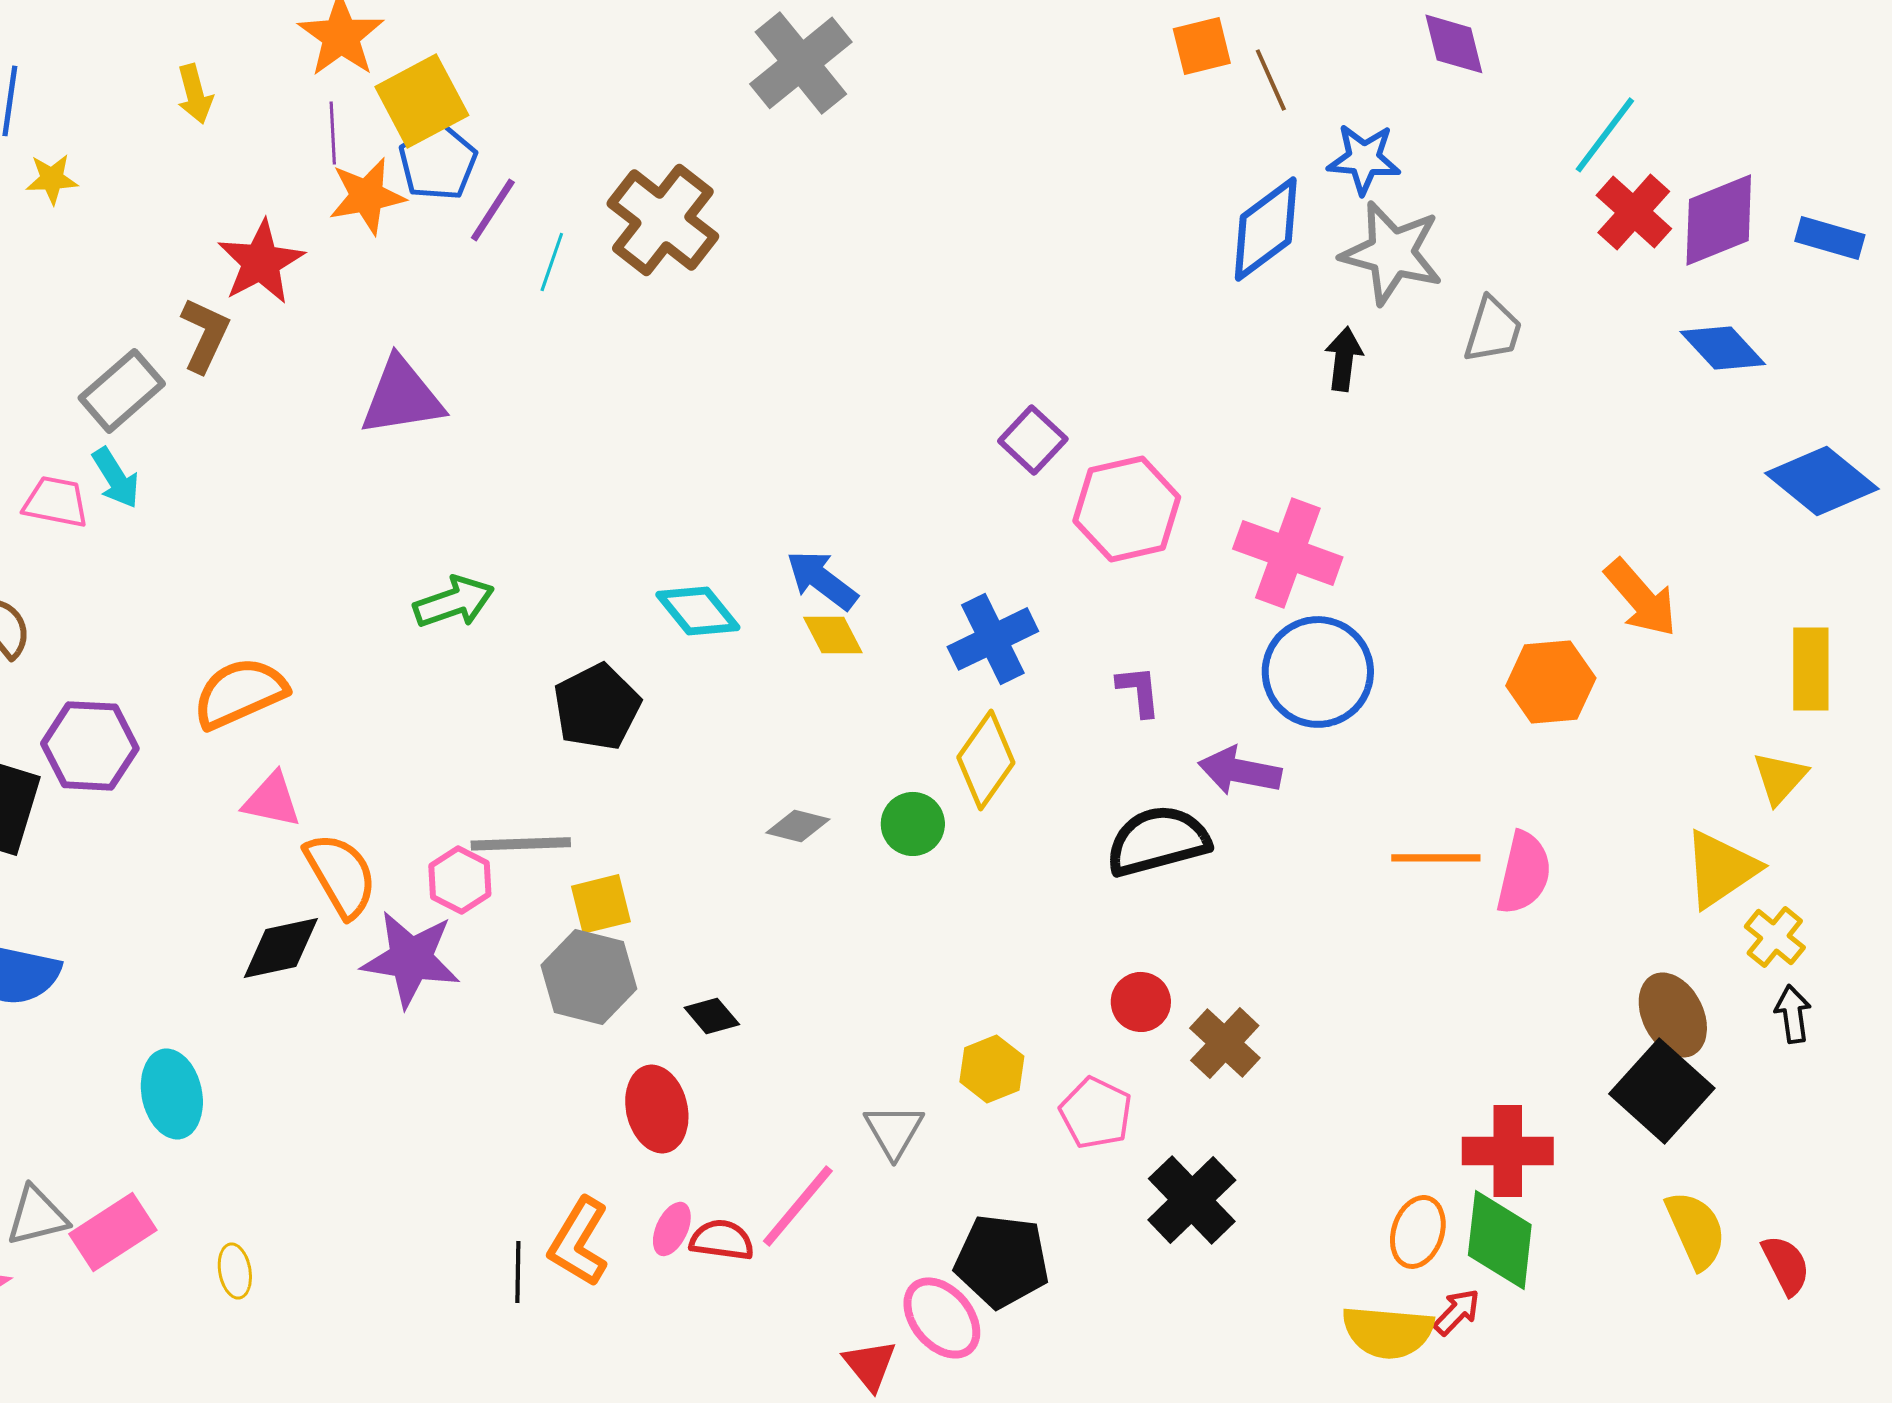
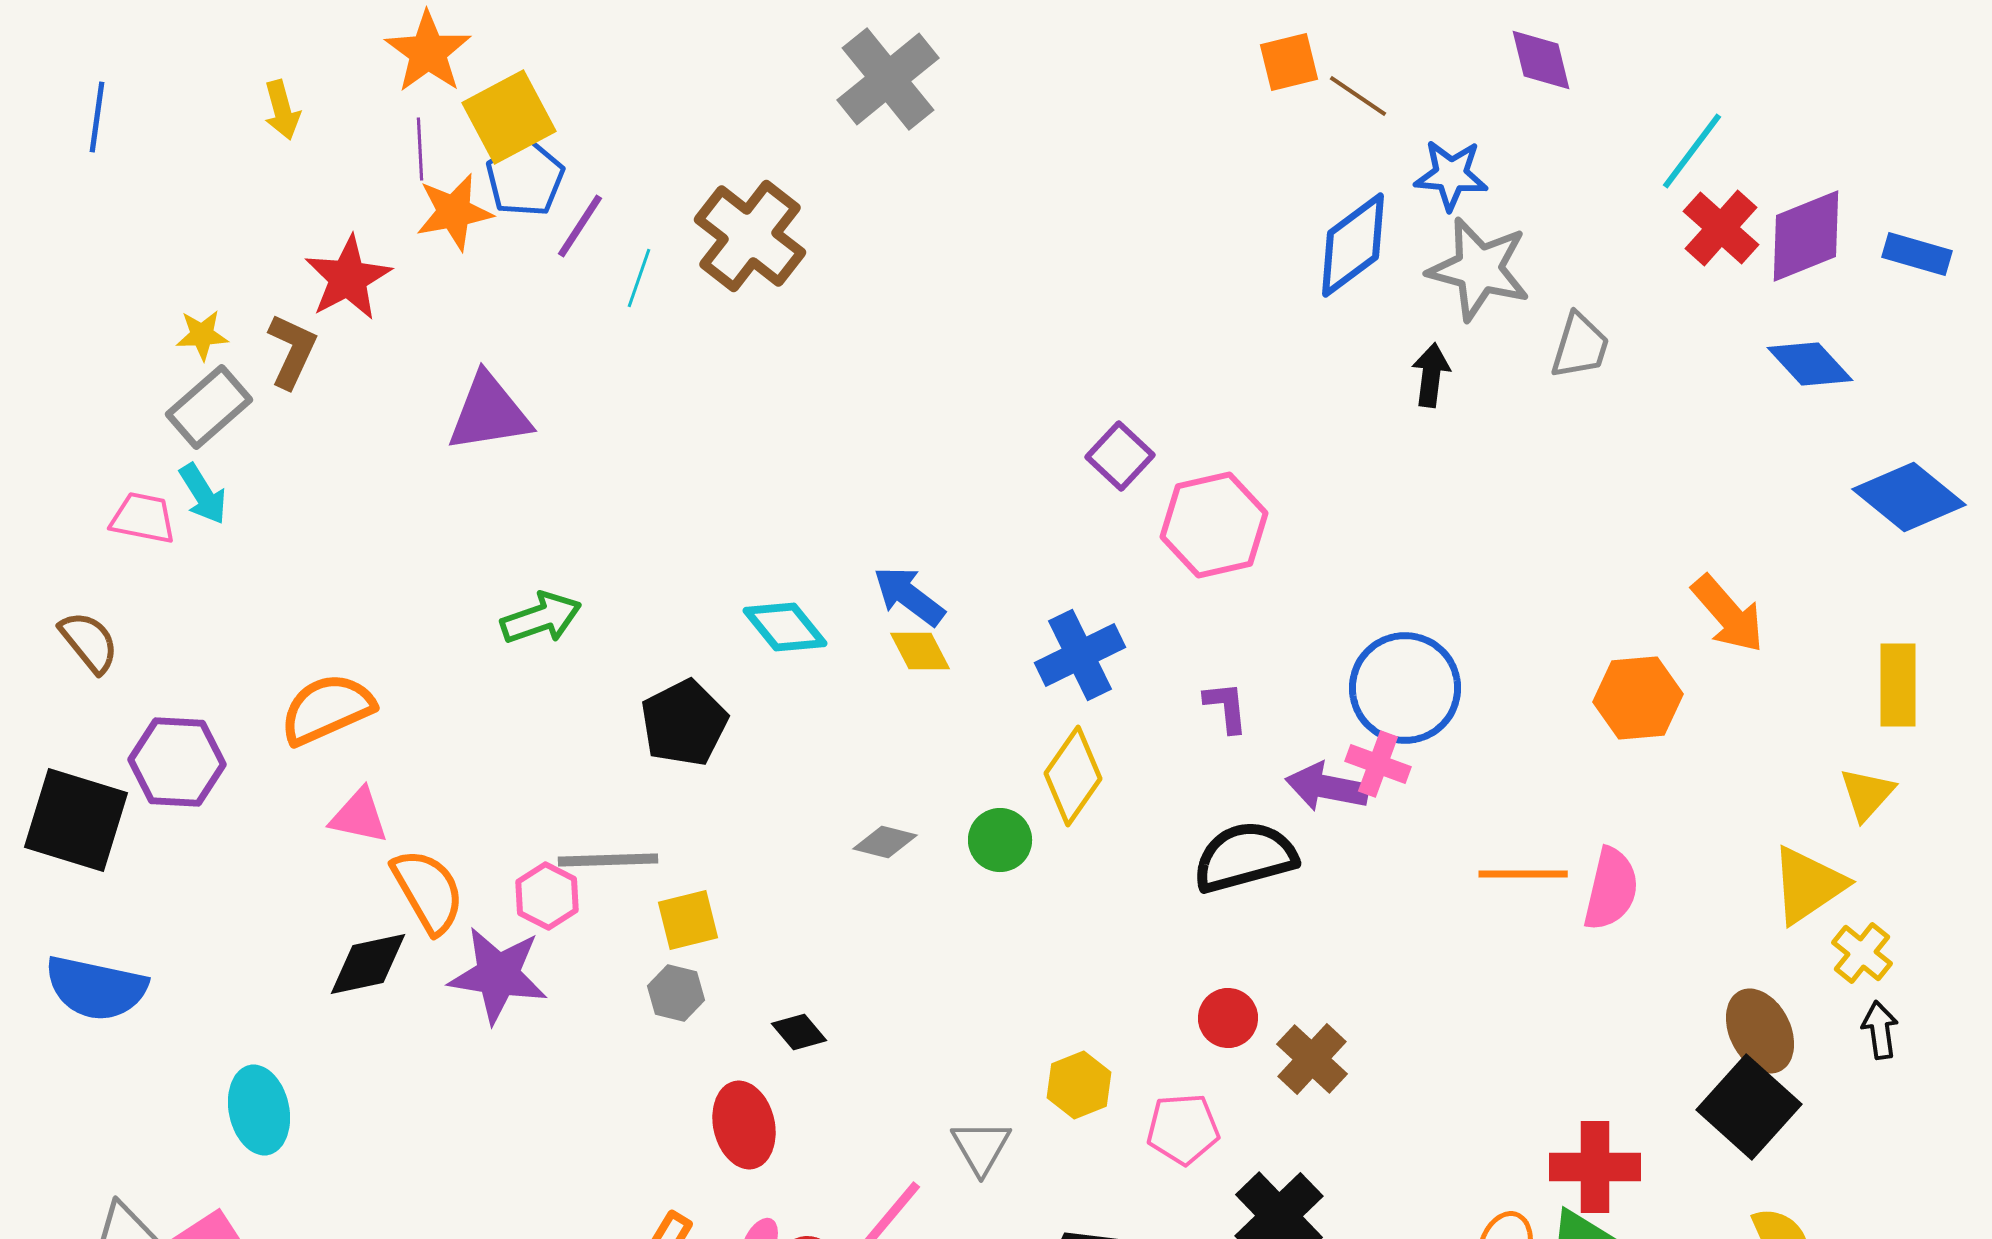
brown line: (1271, 80) -> (1358, 96), turned -32
yellow star: (52, 179) -> (202, 335), moved
pink cross: (1288, 553) -> (1378, 764), moved, size x0.6
gray hexagon: (589, 977) -> (676, 993), size x0.6
pink pentagon: (1096, 1113) -> (1183, 1129), turned -30

